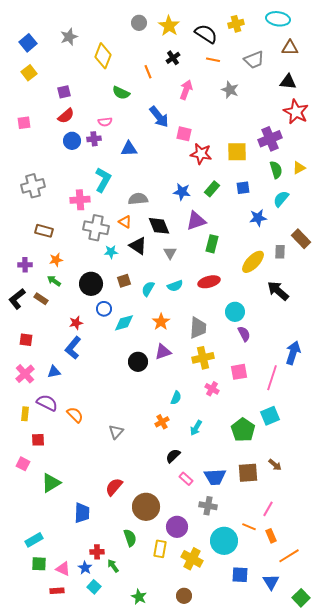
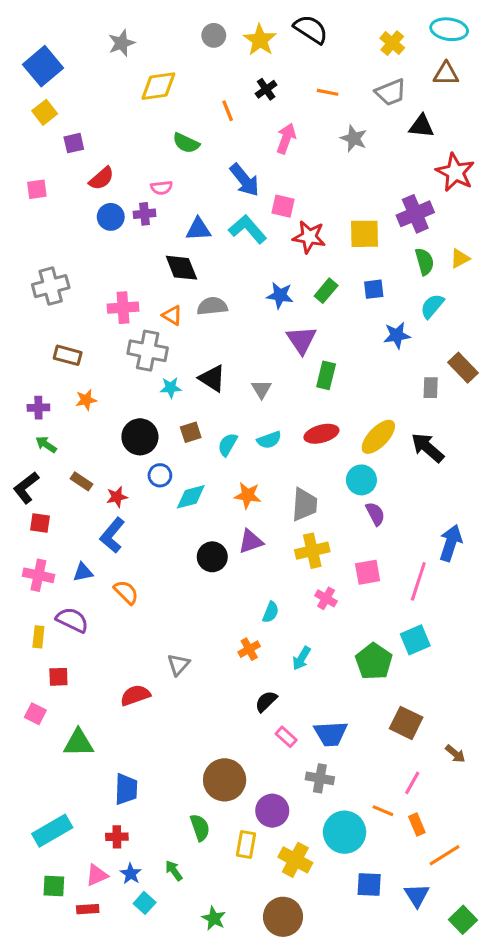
cyan ellipse: (278, 19) -> (449, 29), moved
yellow cross: (236, 24) -> (392, 43), moved, turned -35
black semicircle: (206, 34) -> (311, 29), moved
gray star: (69, 37) -> (121, 43), moved
blue square: (28, 43) -> (43, 66), size x1.4
yellow diamond: (103, 56) -> (158, 86), turned 60
black triangle: (288, 82) -> (421, 126), moved
purple square: (64, 92) -> (74, 143), moved
cyan L-shape: (103, 180) -> (248, 229), moved, turned -70
purple triangle: (196, 221) -> (301, 340), turned -45
orange triangle: (125, 222) -> (172, 315), moved
black diamond: (159, 226) -> (181, 268), moved
yellow ellipse: (253, 262) -> (378, 437), moved
green arrow: (54, 281) -> (46, 445), moved
black L-shape: (17, 299) -> (26, 488), moved
brown rectangle: (41, 299) -> (81, 481), moved
orange star: (161, 322) -> (248, 495), turned -30
pink cross: (25, 374) -> (38, 575), turned -36
orange semicircle: (75, 415) -> (126, 592), moved
brown arrow: (275, 465) -> (455, 754), moved
brown square: (248, 473) -> (406, 723), moved, turned 30
green triangle: (51, 483) -> (78, 743), turned 30
red semicircle: (114, 487) -> (135, 695), moved, turned 30
cyan rectangle: (34, 540) -> (52, 831), size x1.4
red cross: (97, 552) -> (117, 837), moved
green square: (39, 564) -> (54, 886), moved
pink triangle: (63, 569) -> (97, 875), turned -49
brown circle: (184, 596) -> (283, 917), size x1.6

